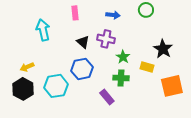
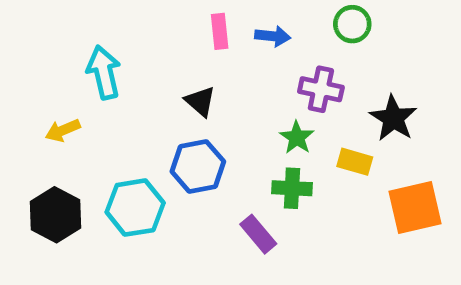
pink rectangle: (75, 13) -> (220, 31), moved
purple cross: (106, 39) -> (321, 89), moved
yellow arrow: (27, 67) -> (63, 130), moved

